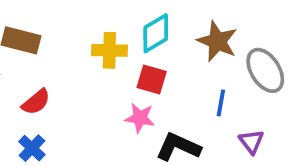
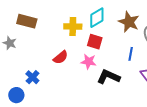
red semicircle: (36, 102) -> (61, 57), moved

